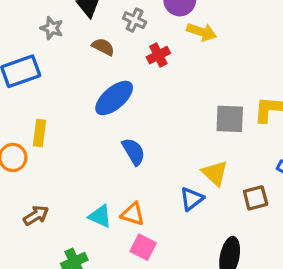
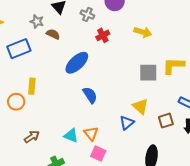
yellow arrow: (202, 32) -> (143, 32), moved
brown semicircle: (103, 47) -> (53, 34), moved
orange triangle: (133, 214) -> (91, 133), turned 35

